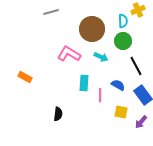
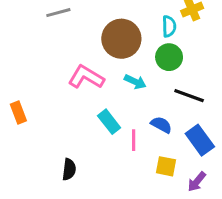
black line: (136, 66) -> (189, 96), turned -42
orange rectangle: (25, 77) -> (18, 112), turned 40
cyan rectangle: (84, 83) -> (109, 122), turned -42

